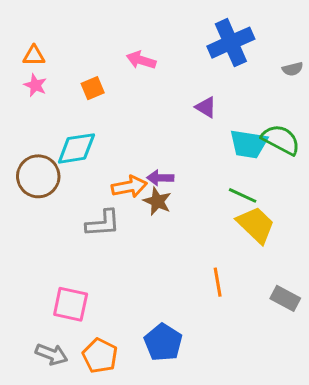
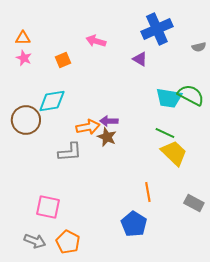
purple triangle: (206, 107) -> (140, 59), moved
blue pentagon: (163, 342) -> (134, 224), moved

